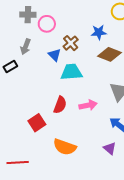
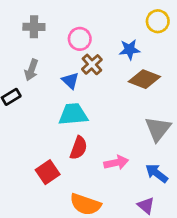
pink circle: (47, 24) -> (80, 39), moved
cyan trapezoid: (71, 72) -> (73, 114), moved
pink arrow: (88, 105) -> (116, 163), moved

